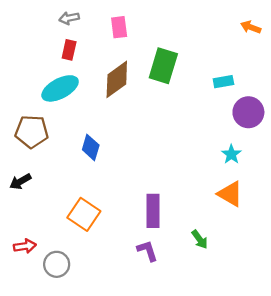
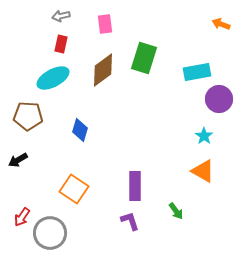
cyan rectangle: (223, 82) -> (197, 72), size x1.5
red arrow: (25, 246) -> (22, 217), turned 132
gray circle: (57, 264) -> (50, 233), size x1.4

